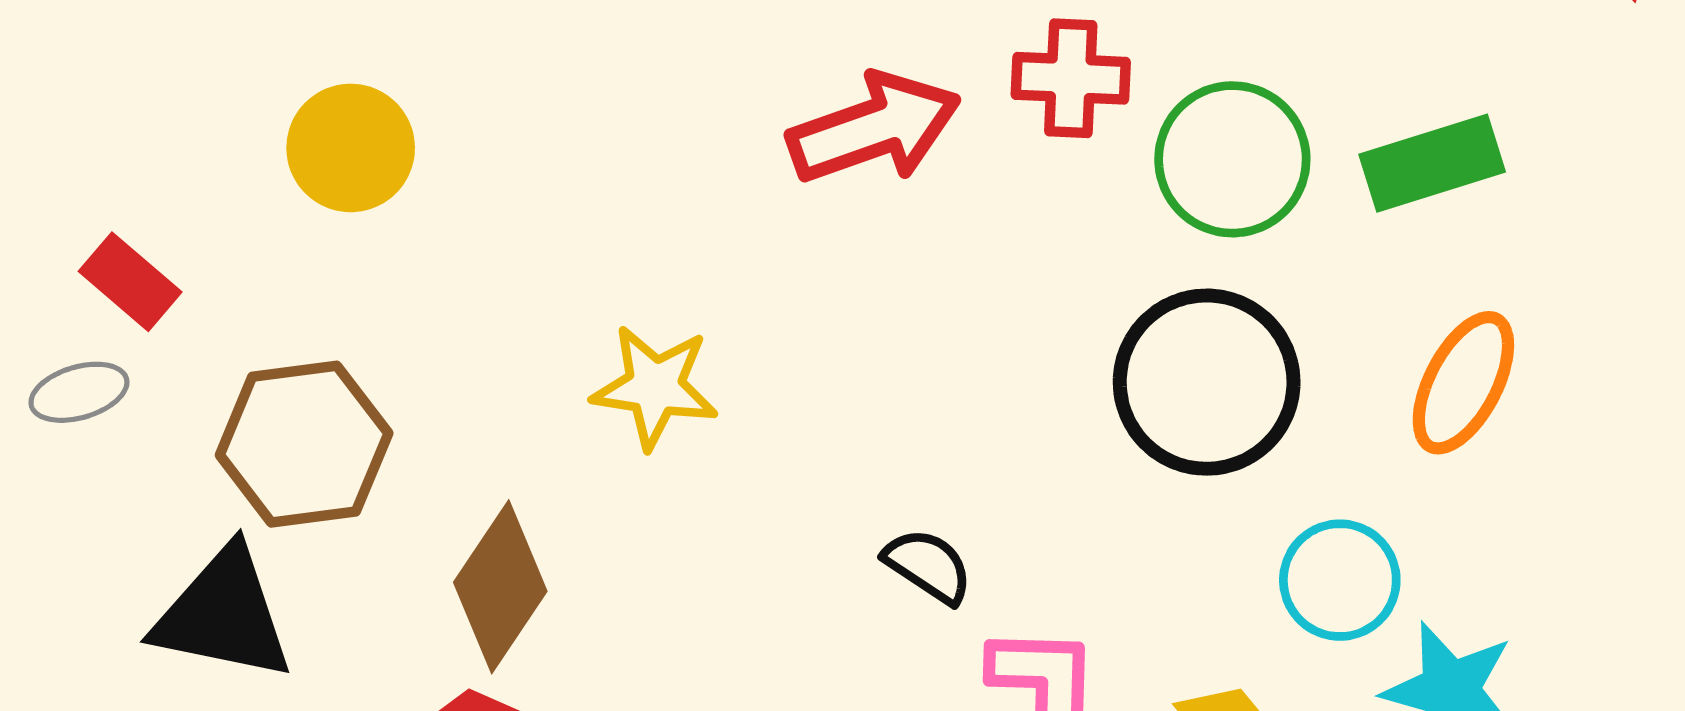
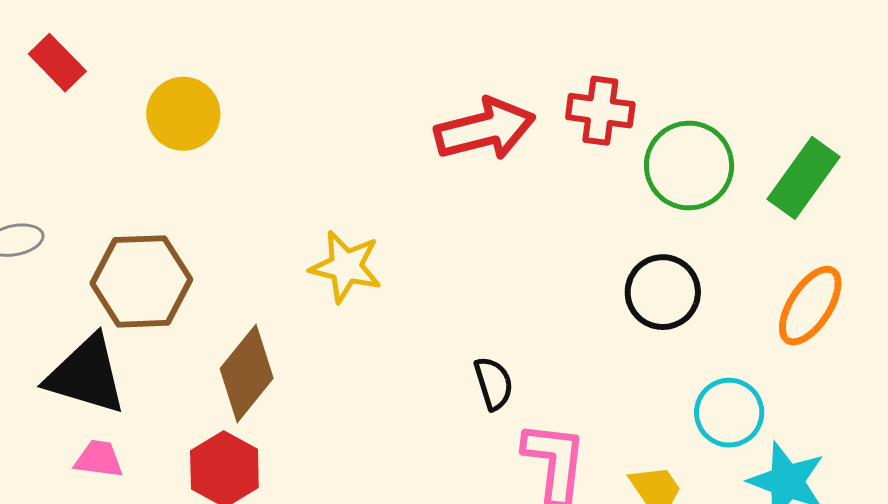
green rectangle: (1432, 163) -> (803, 178), turned -42
red rectangle: (130, 282) -> (57, 63), moved
black circle: (1207, 382) -> (663, 292), size x0.7
black semicircle: (928, 566) -> (494, 383), turned 34

